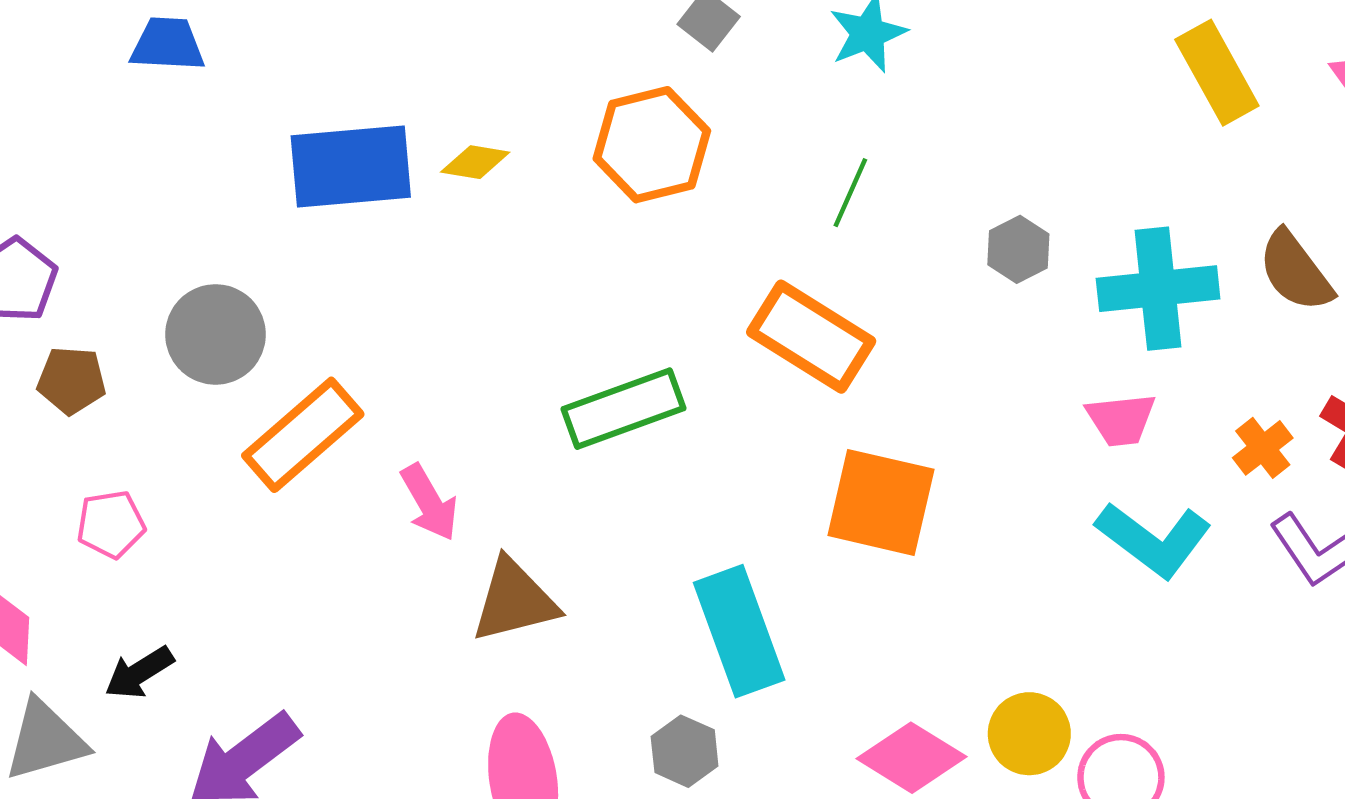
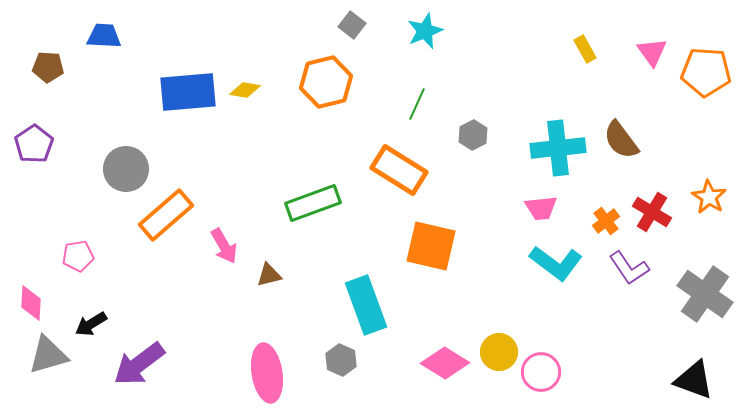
yellow rectangle: (1217, 73) -> (585, 49), size x0.6
gray hexagon: (1018, 249) -> (473, 135), moved
brown pentagon: (72, 380) -> (48, 67), moved
brown triangle: (514, 601) -> (269, 275), moved, size x0.6

